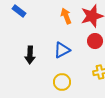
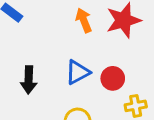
red circle: (95, 41) -> (113, 78), moved

